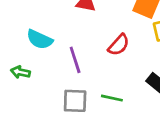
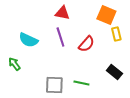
purple line: (75, 60) -> (60, 37), moved
green arrow: (20, 72) -> (14, 64), turned 40

